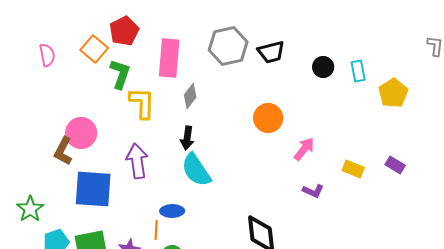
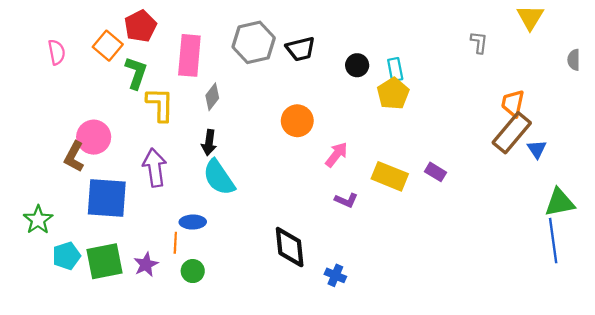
yellow pentagon: (393, 93) -> (393, 94), moved
yellow rectangle: (353, 169) -> (390, 176), size x1.5

